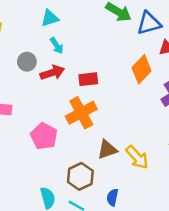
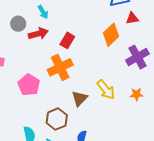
red rectangle: (88, 79) -> (67, 40), turned -56
brown triangle: (107, 150) -> (80, 98), turned -30
yellow arrow: (137, 157) -> (106, 90), moved

